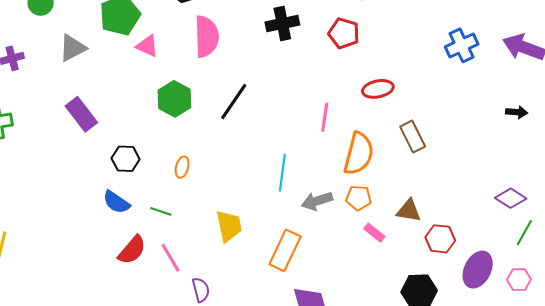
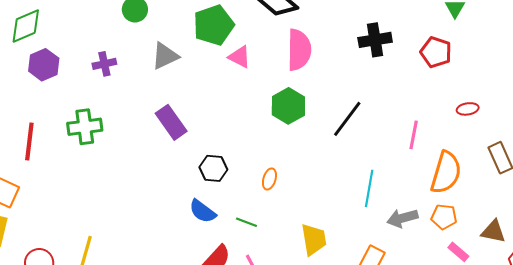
red ellipse: (378, 89) -> (468, 109), size x0.7
green hexagon: (174, 99) -> (288, 106), moved
black line: (234, 101) -> (347, 119), moved

